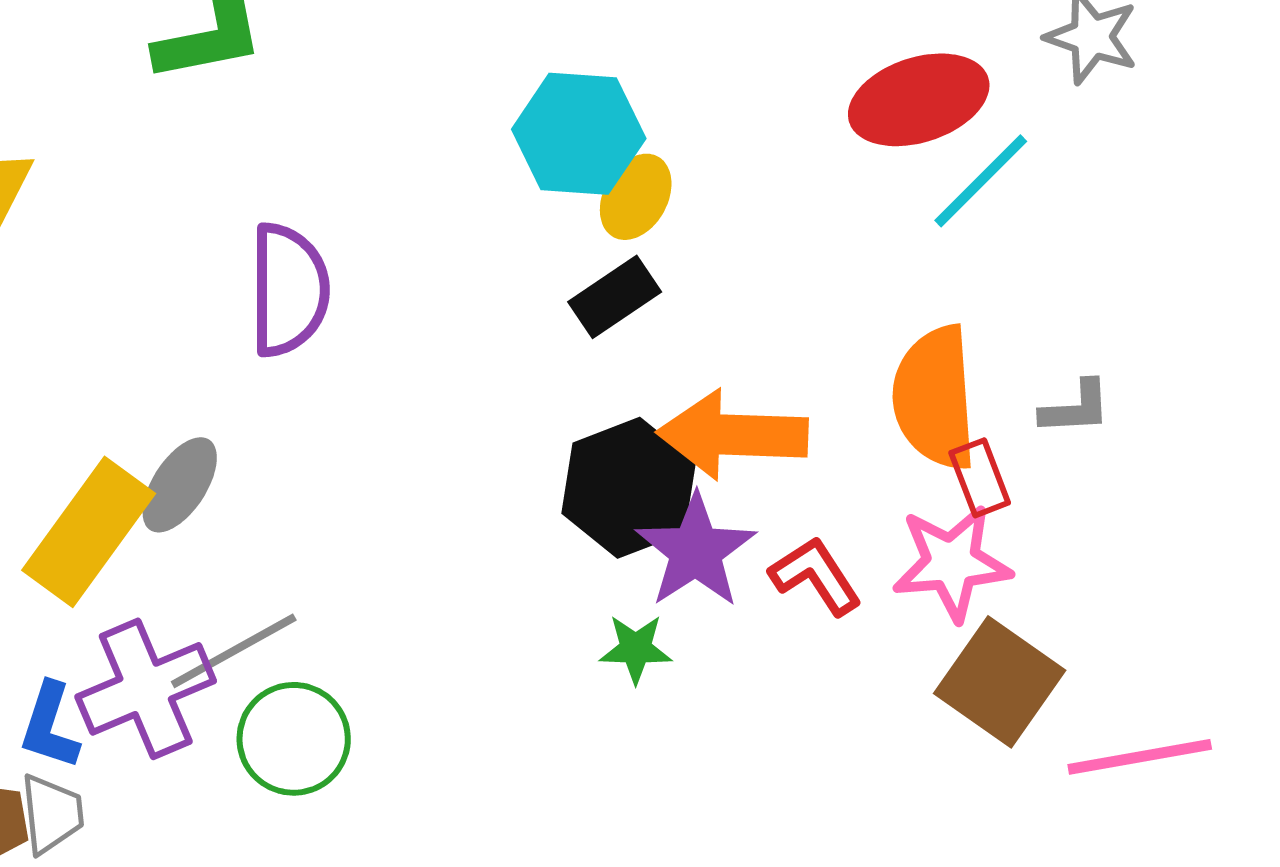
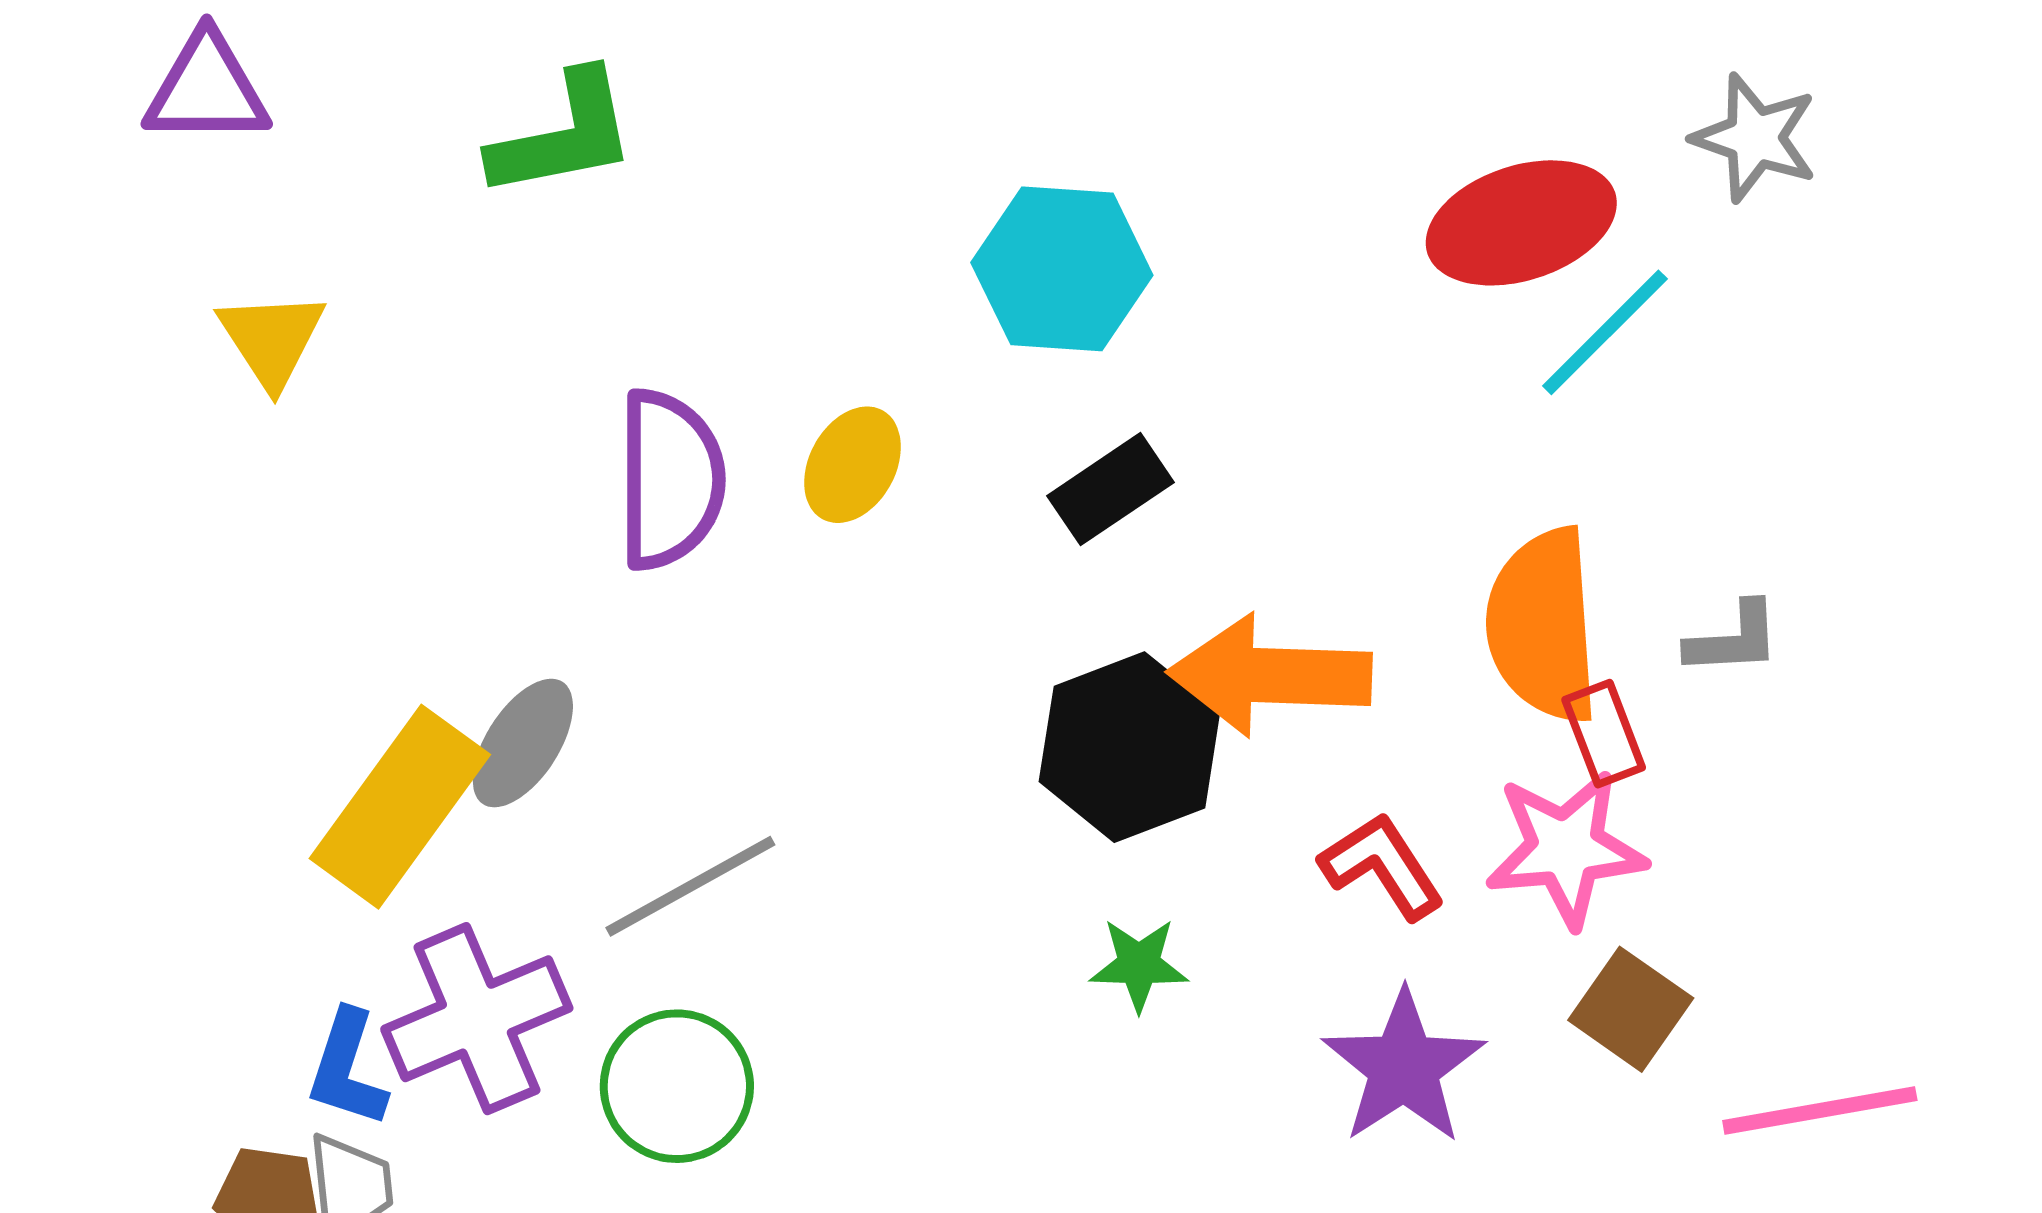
yellow ellipse: (636, 197) -> (852, 465), moved
purple star: (696, 551) -> (1404, 1067), moved
gray line: (234, 651) -> (690, 886), moved
brown square: (1000, 682) -> (1631, 1009), size x0.7

